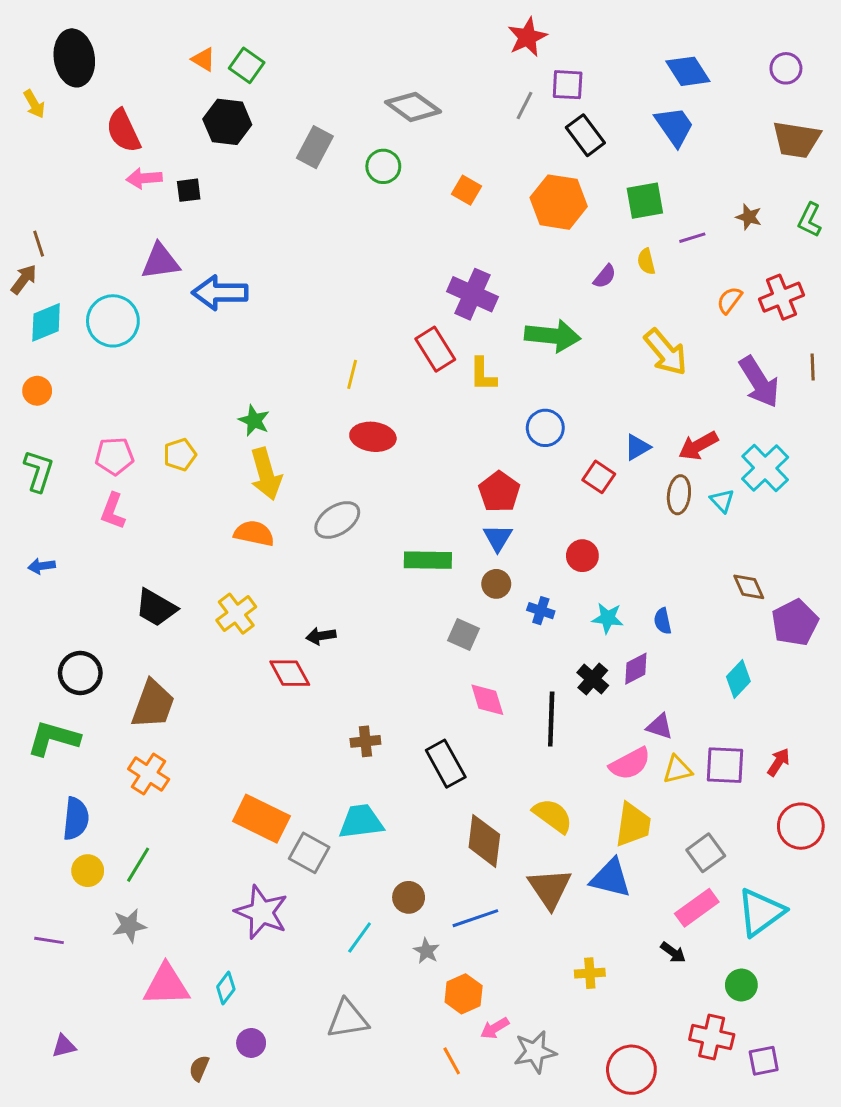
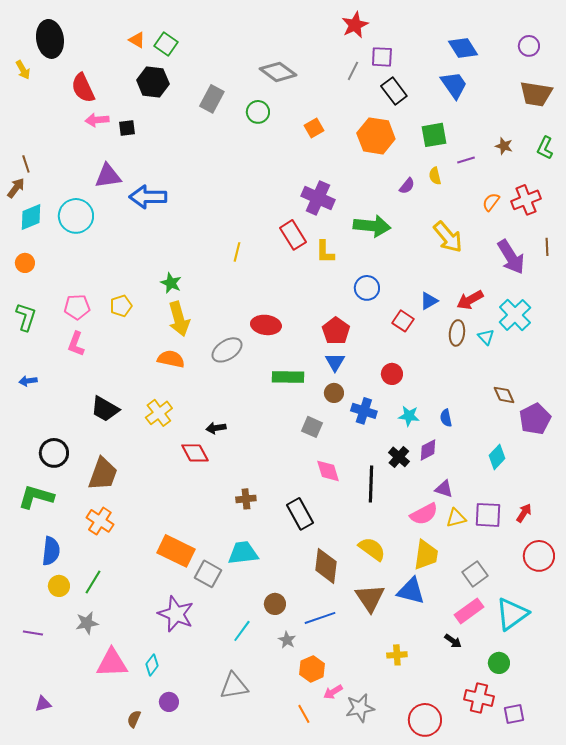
orange square: (467, 190) -> (314, 128), turned 30
red ellipse: (373, 437) -> (266, 325), moved
blue cross: (541, 611) -> (364, 411), size x1.4

